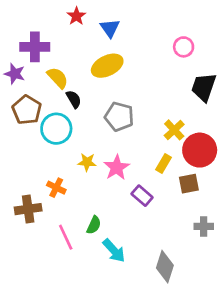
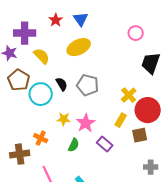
red star: (76, 16) -> (56, 20), moved
black semicircle: (74, 99) -> (62, 84), moved
green semicircle: (94, 225) -> (74, 145), moved

